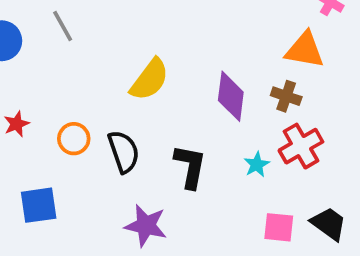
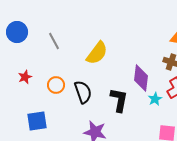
gray line: (63, 26) -> (54, 41), moved
purple diamond: (231, 96) -> (141, 78), moved

